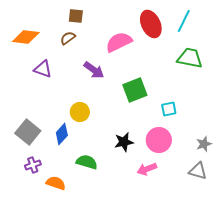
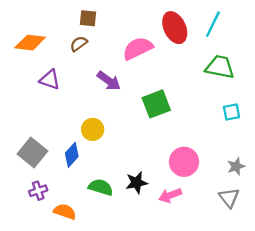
cyan square: (169, 109) -> (231, 112), moved
black star: (124, 142) -> (137, 183), moved
gray triangle: (198, 171) -> (229, 198), turned 36

